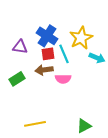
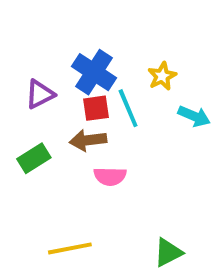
yellow star: (81, 38) -> (162, 76), size x0.6
purple triangle: (20, 47) -> (40, 94), turned -35
pink semicircle: (63, 79) -> (110, 176), moved

